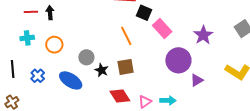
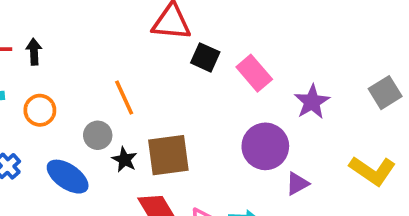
pink rectangle: (162, 29) -> (254, 73), moved
orange line: (126, 36) -> (124, 98), moved
brown square: (126, 67) -> (168, 155), size x1.4

